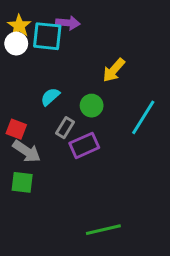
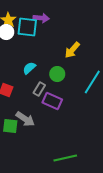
purple rectangle: (84, 145) -> (52, 101), turned 48
gray arrow: (27, 151) -> (25, 119), moved

